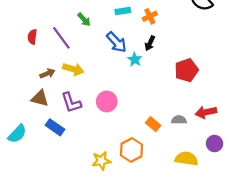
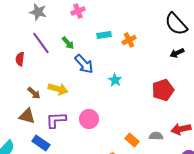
purple line: (61, 38) -> (41, 43), moved
blue arrow: (116, 42) -> (84, 64), moved
black arrow: (150, 43) -> (177, 53), moved, turned 40
brown arrow: (47, 73) -> (34, 93), turned 64
purple L-shape: (71, 103) -> (56, 120), turned 105

